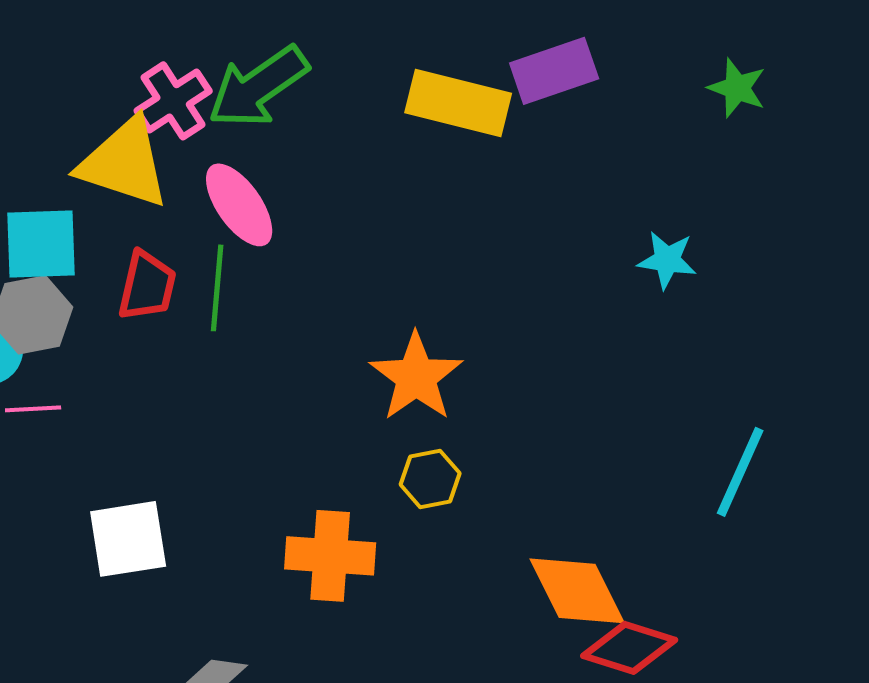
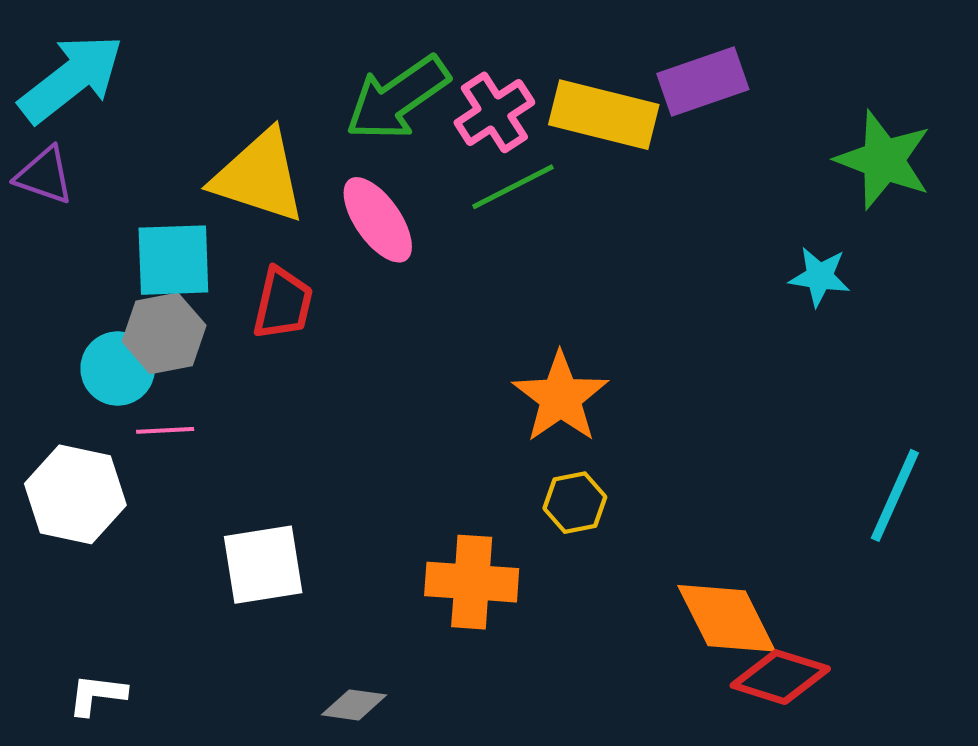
green star: (737, 88) -> (883, 160), moved, size x1.6
pink cross: (173, 101) -> (494, 112), moved
green line: (217, 288) -> (513, 187), moved, turned 58

